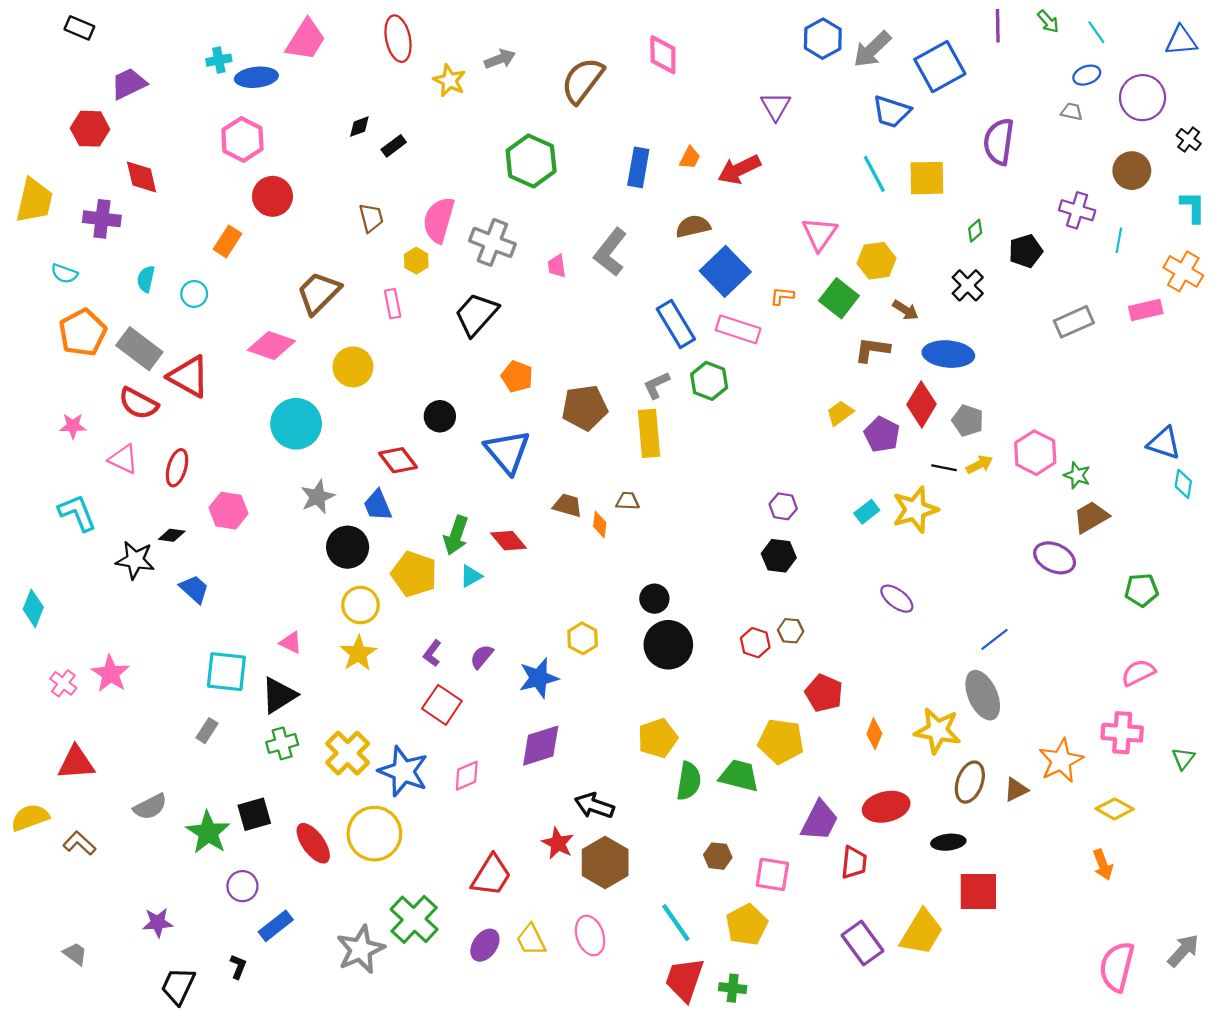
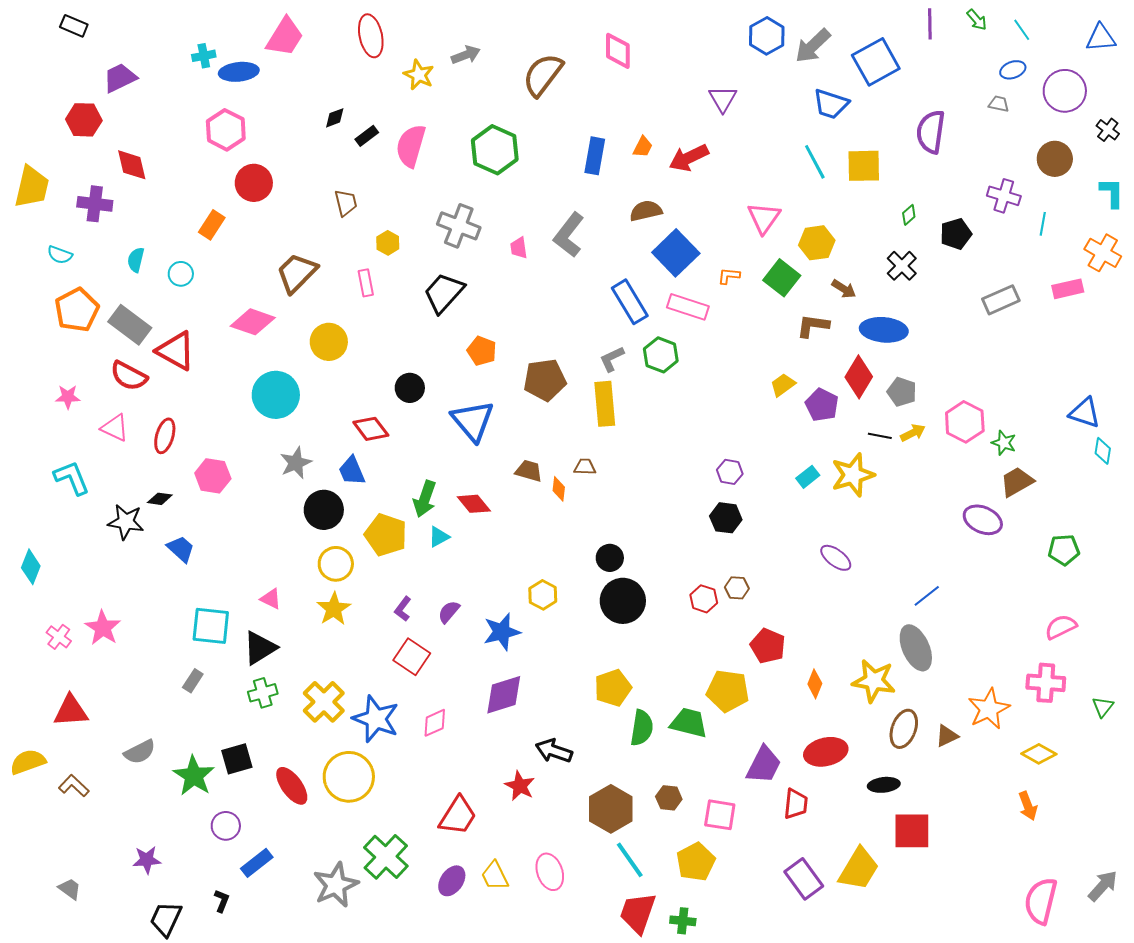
pink semicircle: (439, 220) -> (411, 146), moved
brown hexagon: (605, 863) -> (611, 809), moved

